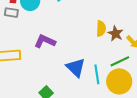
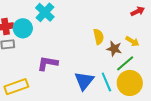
brown star: (116, 34) -> (114, 49), moved
blue triangle: (76, 68) -> (84, 81), turned 40

